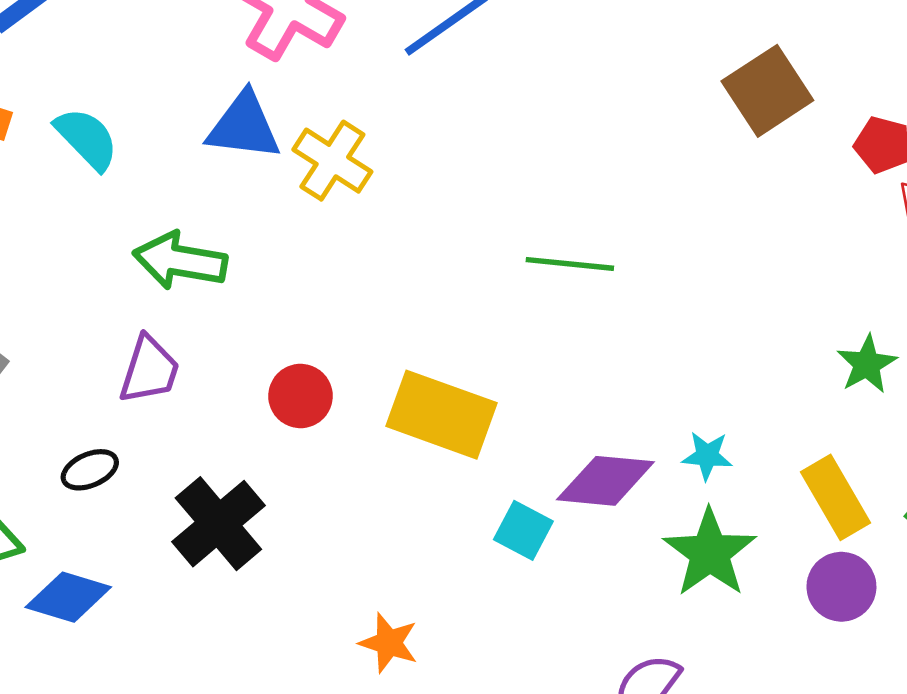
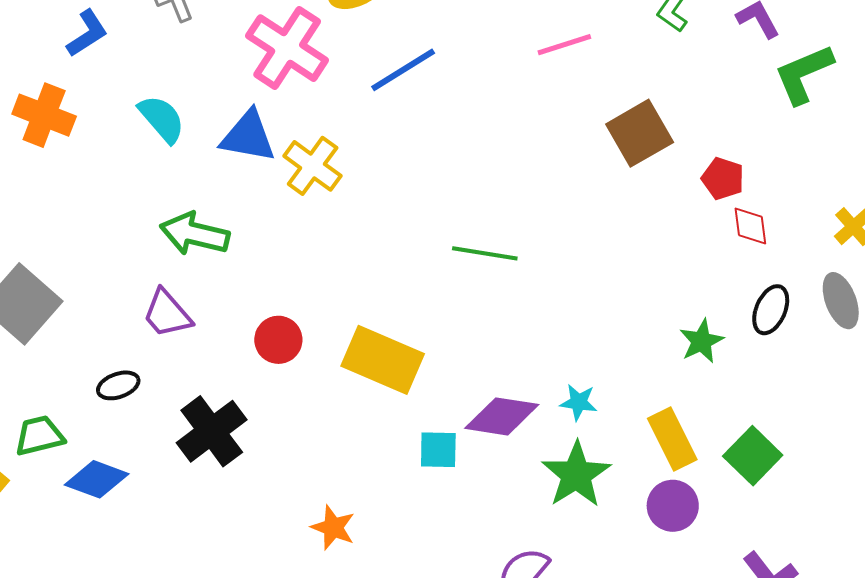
cyan semicircle: (87, 139) -> (162, 119), moved
purple trapezoid: (149, 370) -> (167, 314), turned 118
cyan square: (523, 530) -> (438, 450), turned -30

